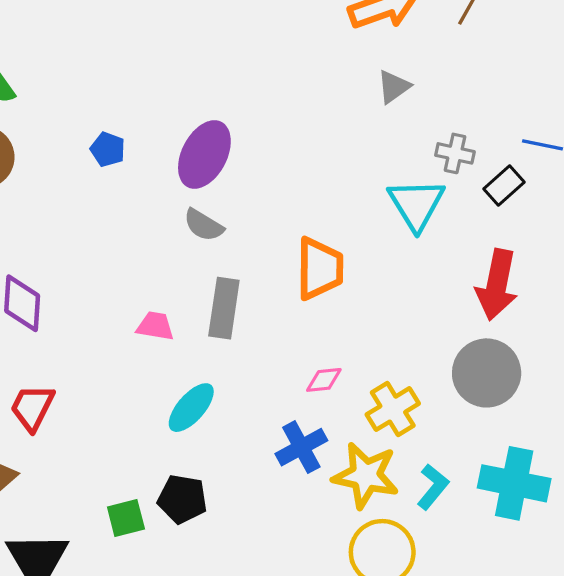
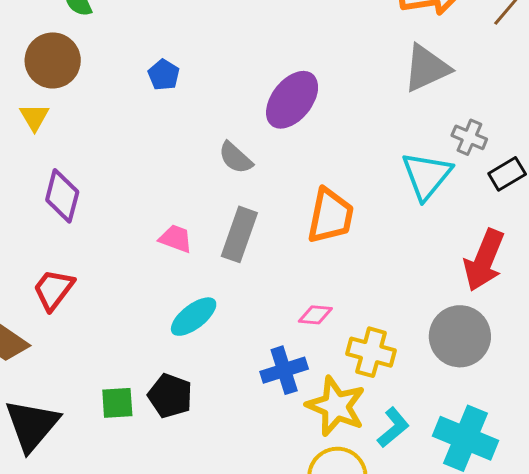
gray triangle: (394, 87) -> (427, 68), size x1.6
purple ellipse: (204, 154) -> (292, 100), moved
yellow cross: (393, 409) -> (371, 352), turned 36

